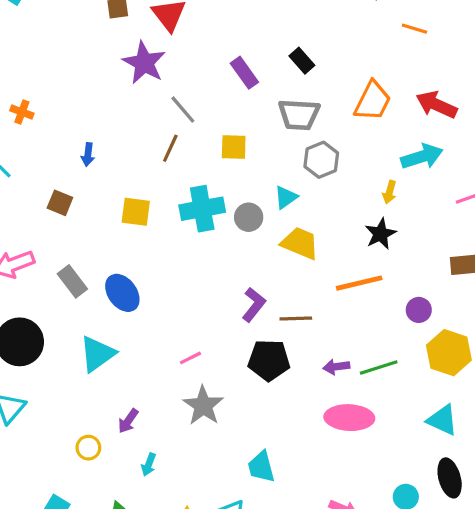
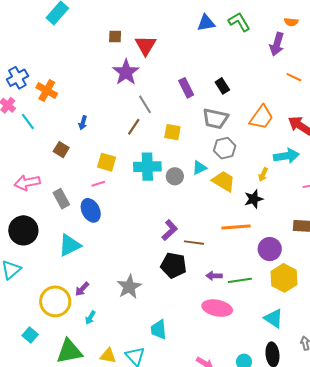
orange cross: (22, 112) -> (47, 91), size x1.5
yellow trapezoid: (300, 243) -> (224, 181), moved
purple circle: (419, 310) -> (270, 249), size x1.5
pink line: (190, 358) -> (98, 184), moved
yellow circle: (88, 448) -> (55, 301), size x2.0

